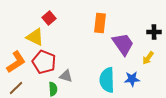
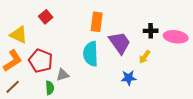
yellow triangle: (35, 37) -> (19, 35), moved
gray triangle: (66, 76) -> (63, 75), turned -32
cyan semicircle: (107, 80) -> (91, 54), moved

